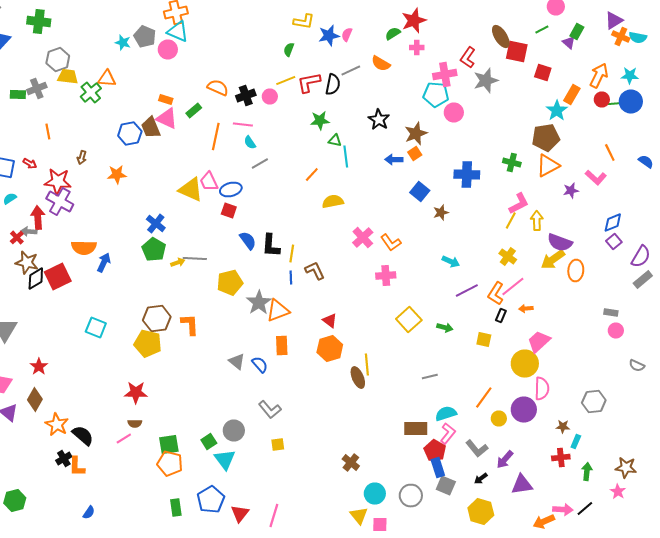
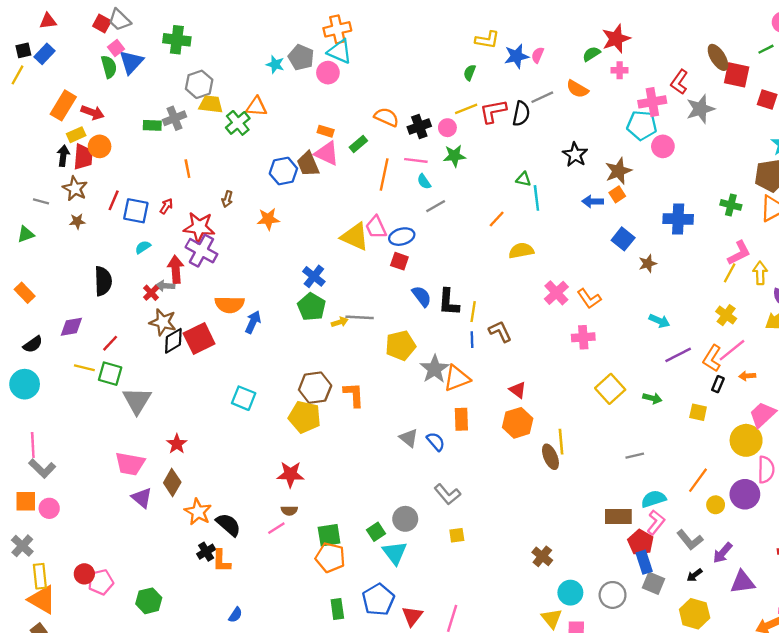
green star: (320, 120) -> (454, 156), moved
red arrow: (30, 164) -> (166, 206), turned -88

